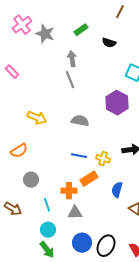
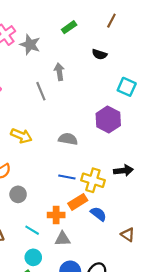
green rectangle: (81, 30) -> (69, 27), moved
gray line: (70, 80) -> (41, 91), moved
yellow cross: (103, 159) -> (93, 180), size x1.5
gray circle: (31, 180) -> (18, 194), moved
blue semicircle: (117, 190) -> (98, 214), moved, turned 112
cyan line: (47, 205) -> (32, 230), turned -40

